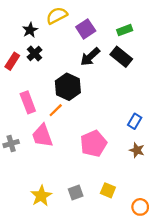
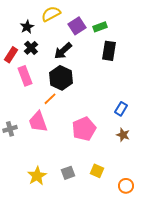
green rectangle: (125, 30) -> (100, 27), moved
black arrow: (90, 57) -> (63, 51), moved
black rectangle: (121, 57) -> (109, 51), turned 60
pink rectangle: (28, 102) -> (25, 76), moved

